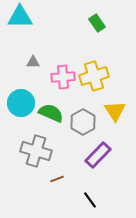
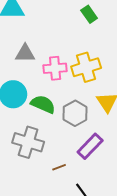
gray triangle: (33, 62) -> (25, 53), size x1.5
brown line: (57, 179) -> (59, 167), moved

